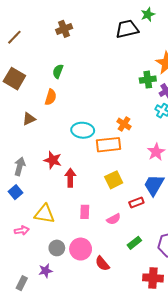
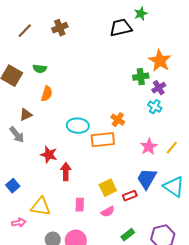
brown line: (14, 37) -> (25, 31), moved
green semicircle: (58, 71) -> (40, 69), moved, turned -104
gray arrow: (20, 166) -> (17, 135), moved, turned 126
yellow square: (114, 180) -> (108, 188), moved

